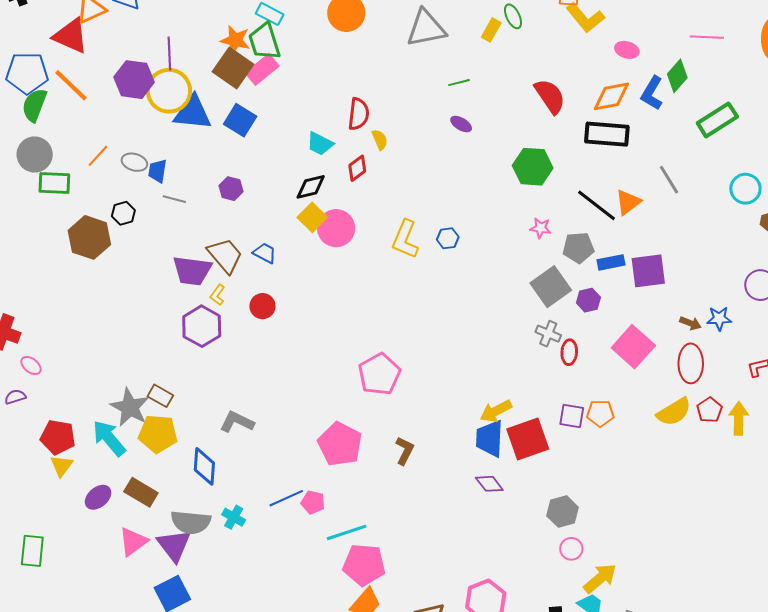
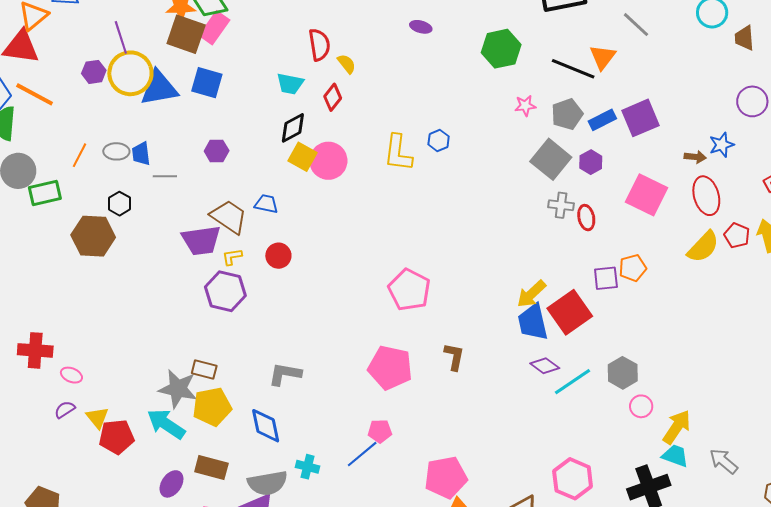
purple hexagon: (134, 80) -> (94, 72), size x0.6
yellow L-shape: (218, 295) -> (232, 257), turned 60
yellow triangle: (61, 466) -> (97, 418), moved
blue line: (286, 498) -> (362, 454), moved
cyan line: (347, 532) -> (572, 382), moved

